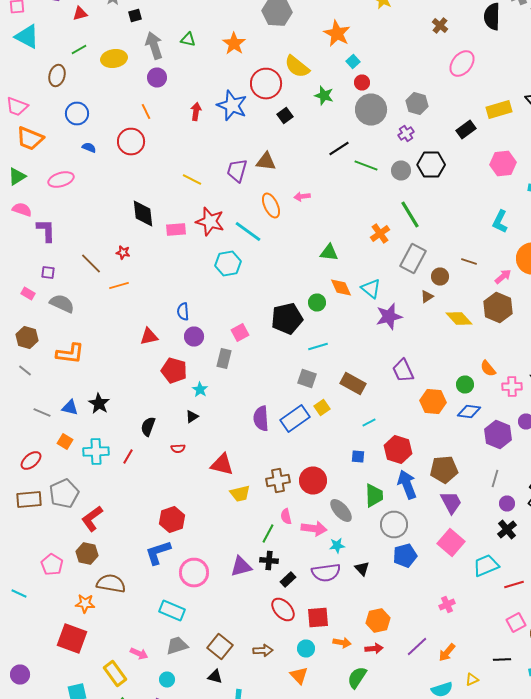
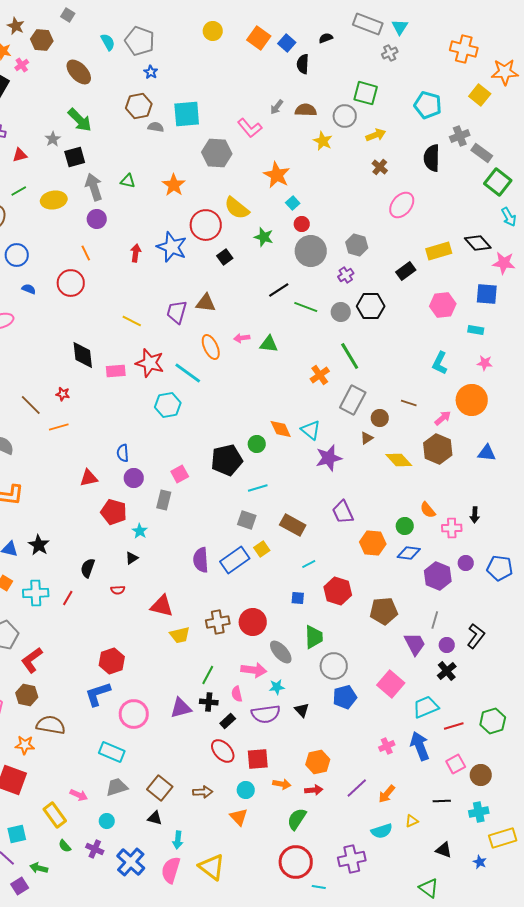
black square: (135, 16) -> (75, 157), size x1.5
green triangle: (329, 252) -> (269, 344), moved
blue arrow: (407, 484) -> (420, 746), moved
purple trapezoid: (451, 502) -> (415, 644), moved
pink semicircle: (286, 516) -> (237, 694), moved

